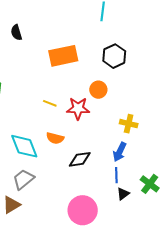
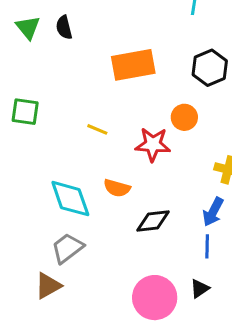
yellow line: (50, 103) -> (97, 129), moved
black triangle: (123, 194) -> (200, 288), moved

